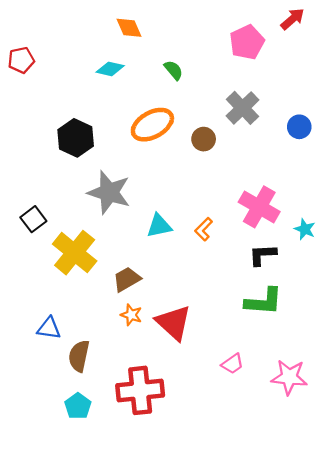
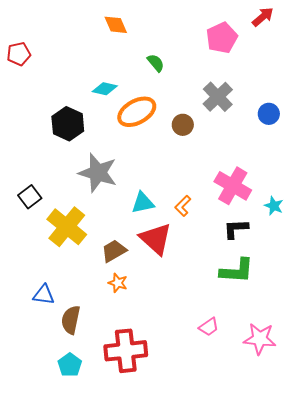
cyan diamond: (110, 69) -> (105, 89), moved
red triangle: (174, 323) -> (156, 239), moved

